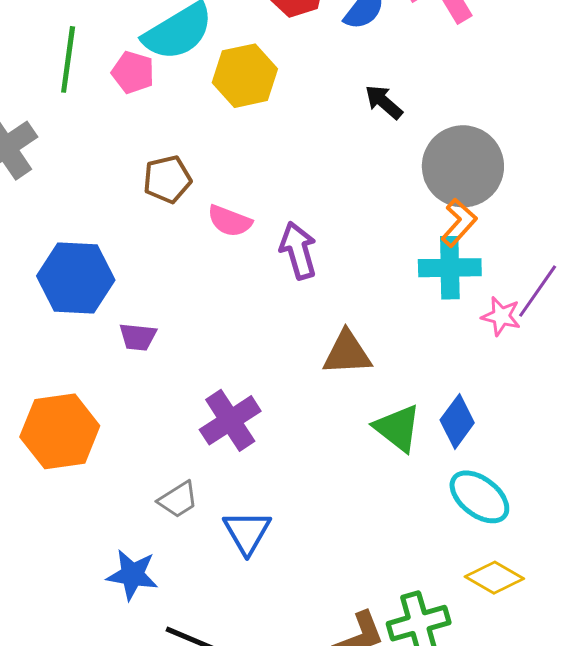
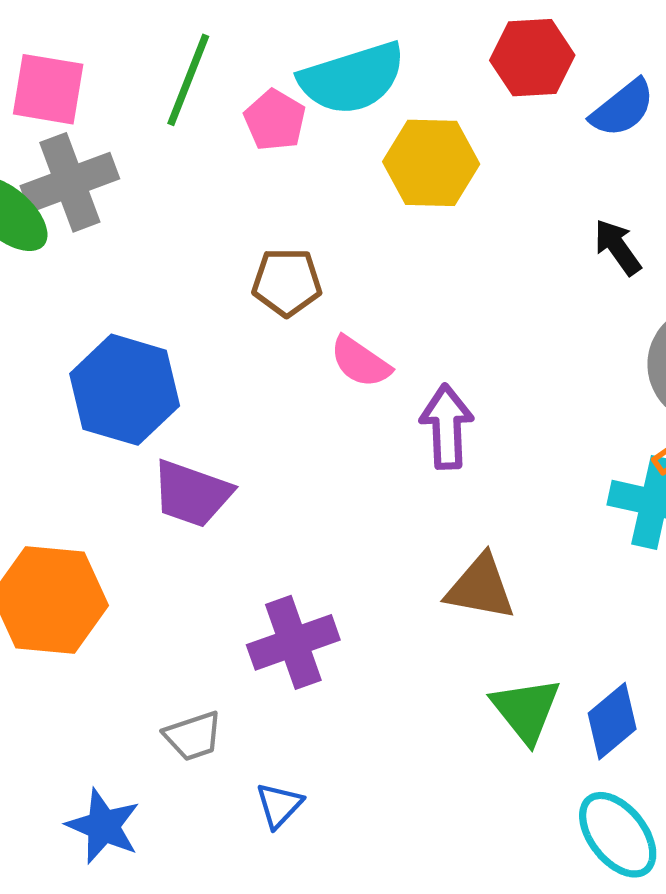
purple trapezoid: (138, 337) -> (192, 494), size x1.5
blue triangle: (247, 532) -> (279, 805), size x0.7

